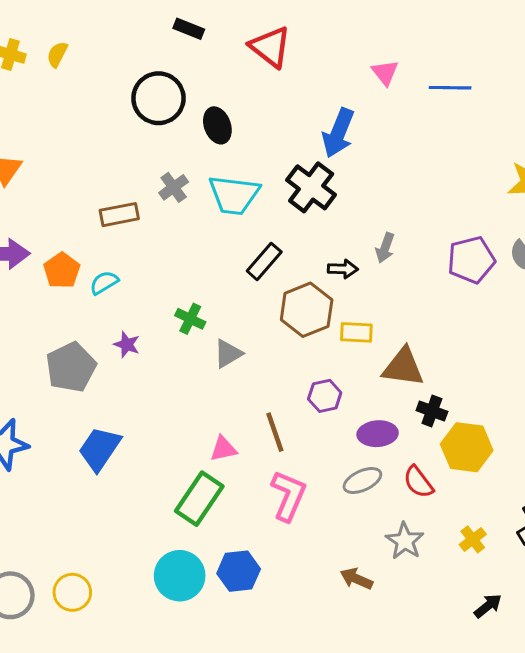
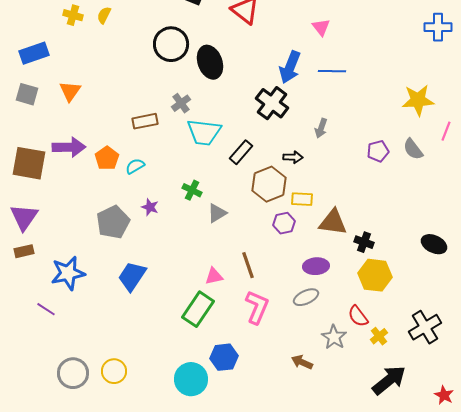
blue line: (450, 88) -> (332, 71), moved
black ellipse: (217, 125) -> (210, 62), size x1.4
cyan trapezoid: (234, 195) -> (204, 132), moved
gray arrow: (385, 248) -> (321, 128), moved
purple pentagon: (471, 260) -> (378, 151), size x0.7
purple hexagon: (325, 396) -> (284, 223), moved
black cross: (432, 411) -> (364, 242), moved
red semicircle: (418, 482) -> (358, 316), moved
cyan circle: (180, 576) -> (191, 379), moved
black arrow: (488, 606) -> (389, 380), size x1.8

